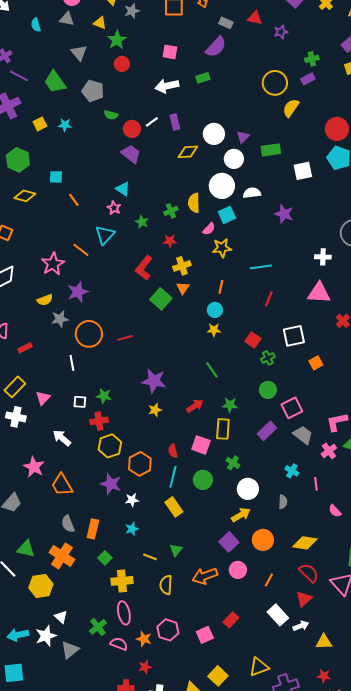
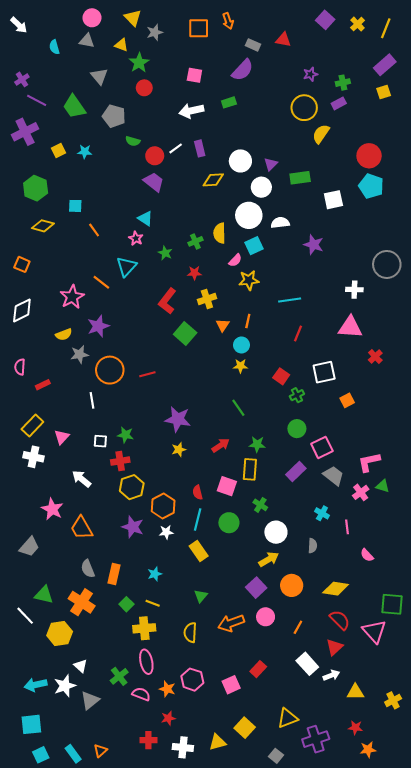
purple star: (281, 32) -> (310, 74), moved
orange triangle: (183, 288) -> (223, 325), moved
white star: (132, 500) -> (166, 532), moved
yellow line: (150, 557) -> (153, 603), moved

